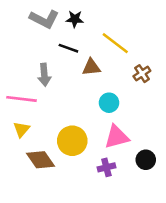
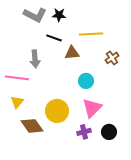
yellow line: (115, 43) -> (91, 34), turned -40
pink triangle: (117, 137) -> (92, 108), turned -30
black circle: (146, 160) -> (109, 132), moved

